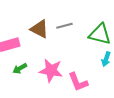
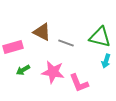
gray line: (64, 26) -> (66, 43), moved, turned 35

